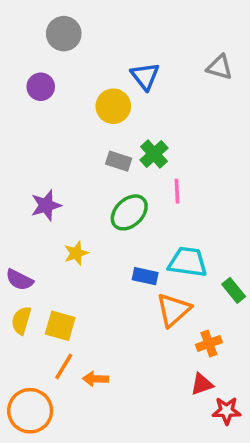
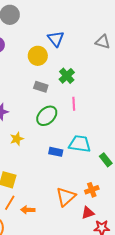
gray triangle: (220, 67) -> (103, 42), moved
green cross: (154, 154) -> (67, 76), moved
orange triangle: (173, 310) -> (66, 197), moved

